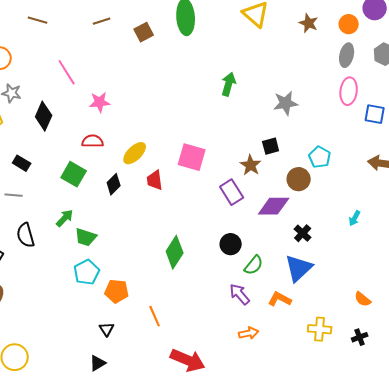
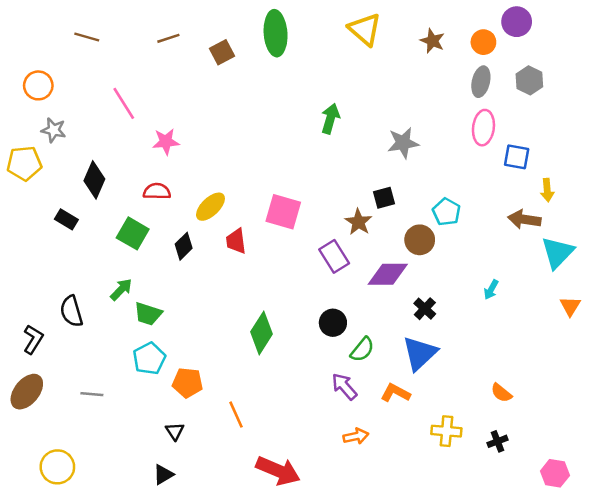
black diamond: (44, 116) -> (94, 180), moved
gray line: (14, 195) -> (92, 394), moved

